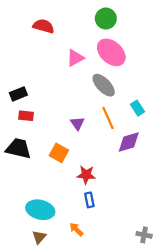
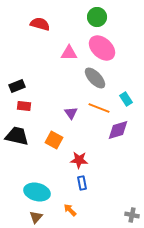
pink triangle: (75, 58) -> (69, 53), turned 30
orange line: (108, 118) -> (99, 108), turned -45

